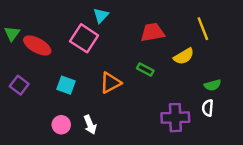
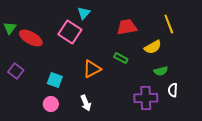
cyan square: (66, 85) -> (55, 80), moved
green semicircle: (213, 85) -> (161, 71), moved
white arrow: (90, 125) -> (86, 103), moved

